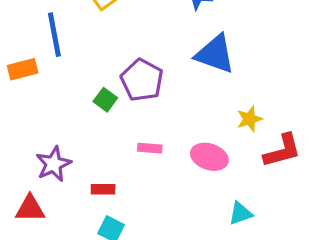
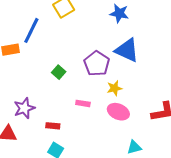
blue line: (54, 35) -> (31, 30), turned 32
purple pentagon: (142, 80) -> (97, 64), moved
yellow star: (249, 119) -> (114, 88), moved

